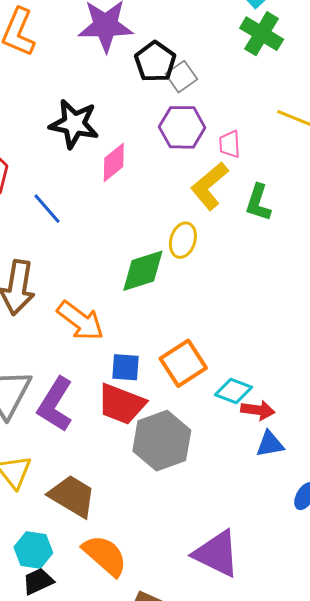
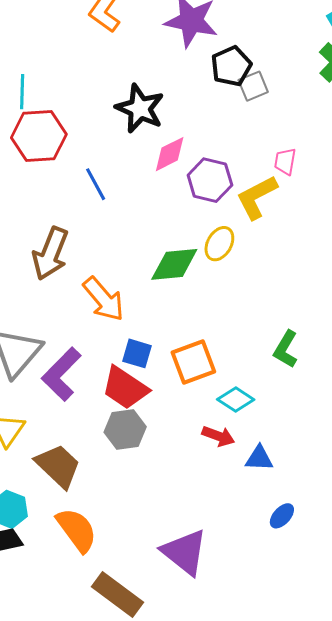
purple hexagon: (182, 127) -> (210, 180), moved
green L-shape: (258, 203) -> (286, 349), moved
red arrow: (258, 410) -> (218, 436), moved
gray hexagon: (162, 441) -> (125, 430), moved, size x0.7

